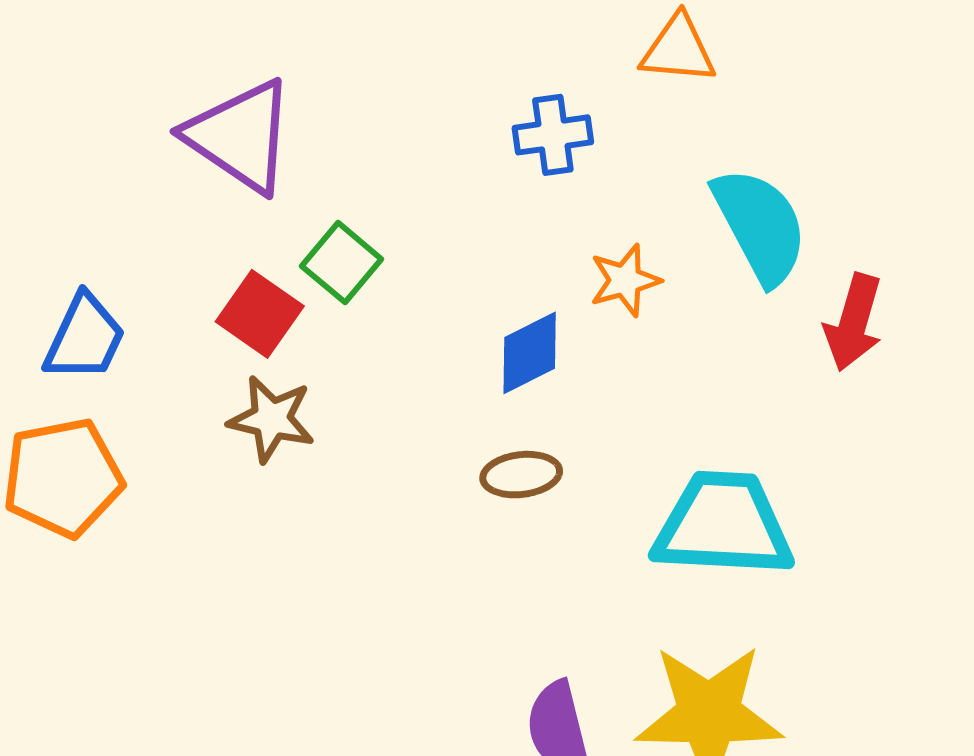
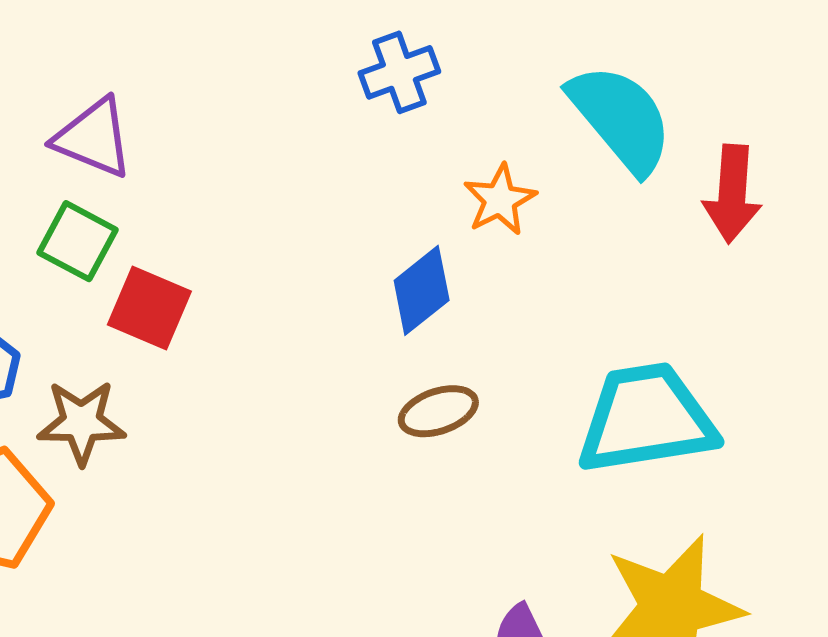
purple triangle: (240, 136) -> (93, 138), size x0.7
green square: (342, 263) -> (78, 241), moved
brown star: (271, 419) -> (81, 422), moved

